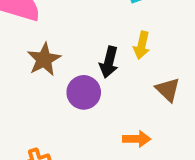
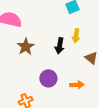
purple circle: (84, 92) -> (48, 78), moved

